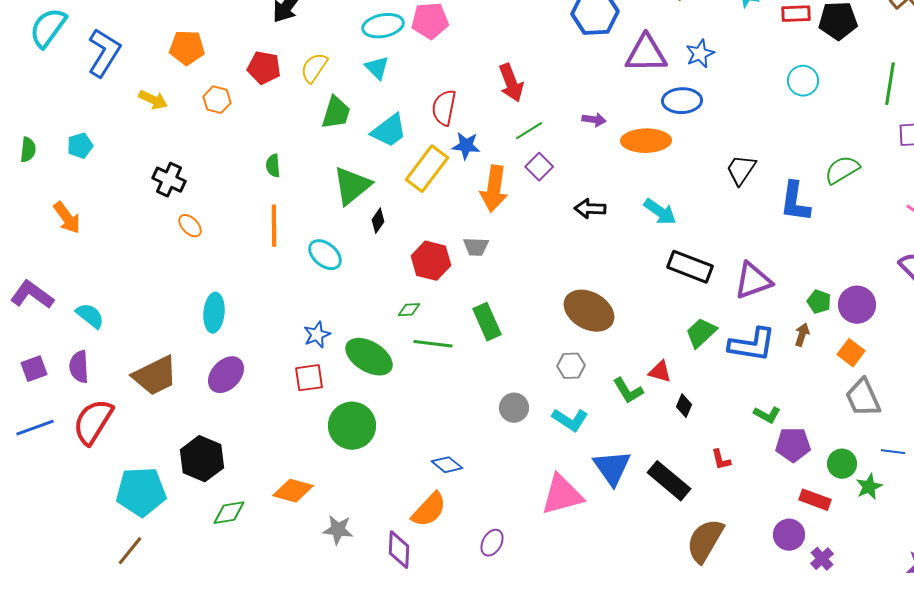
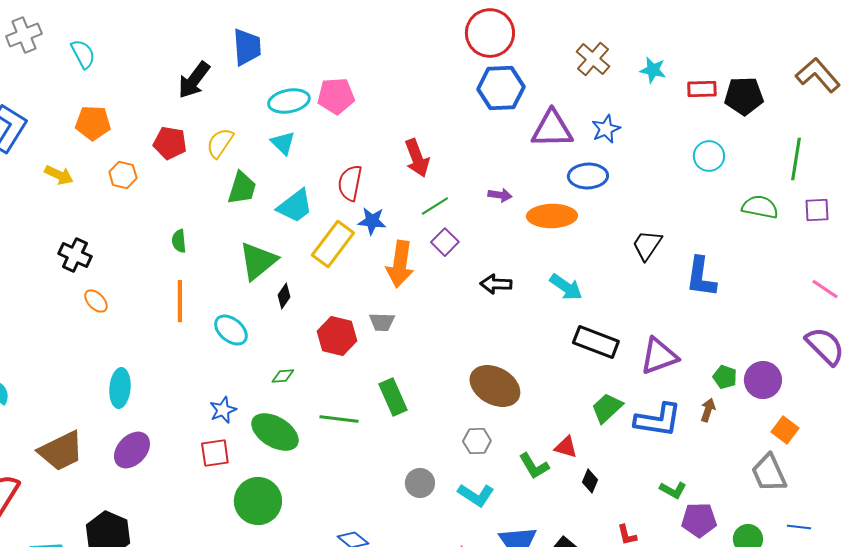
green semicircle: (842, 170) -> (760, 207), moved, turned 42
green diamond: (409, 310) -> (283, 376), moved
orange square: (851, 353) -> (785, 430), moved

